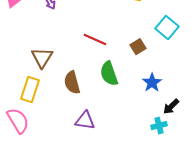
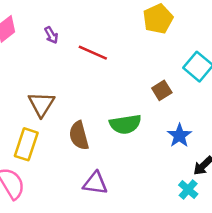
red line: (95, 40) -> (93, 53), moved
green semicircle: (109, 74) -> (125, 124), turned -80
cyan cross: (159, 126) -> (188, 189), turned -35

